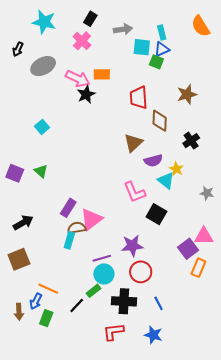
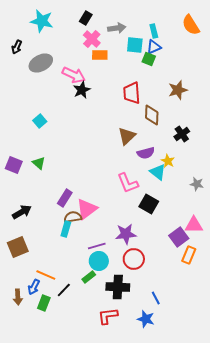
pink cross: (82, 41) -> (92, 39), moved
orange rectangle: (102, 74) -> (100, 55), moved
blue line: (159, 303) -> (156, 298), moved
black line: (77, 305) -> (64, 290), moved

